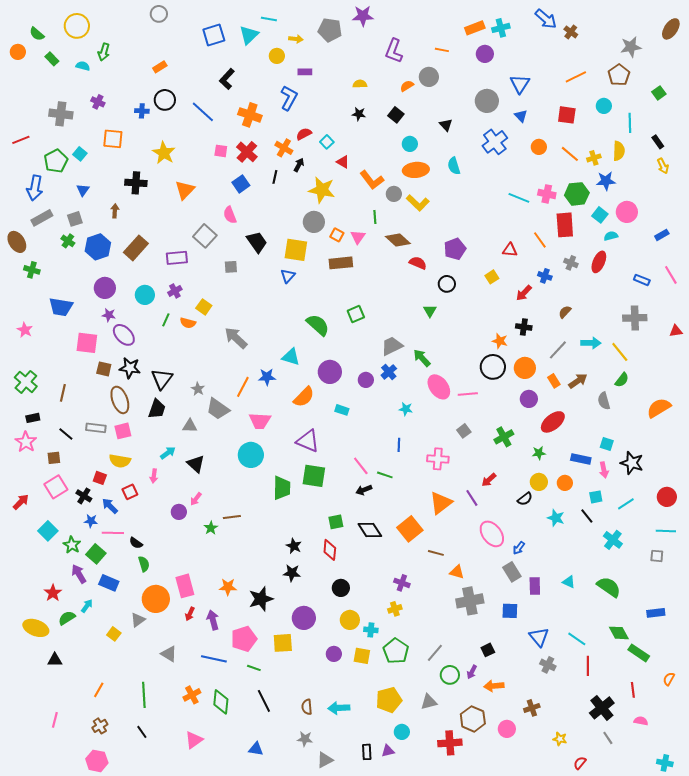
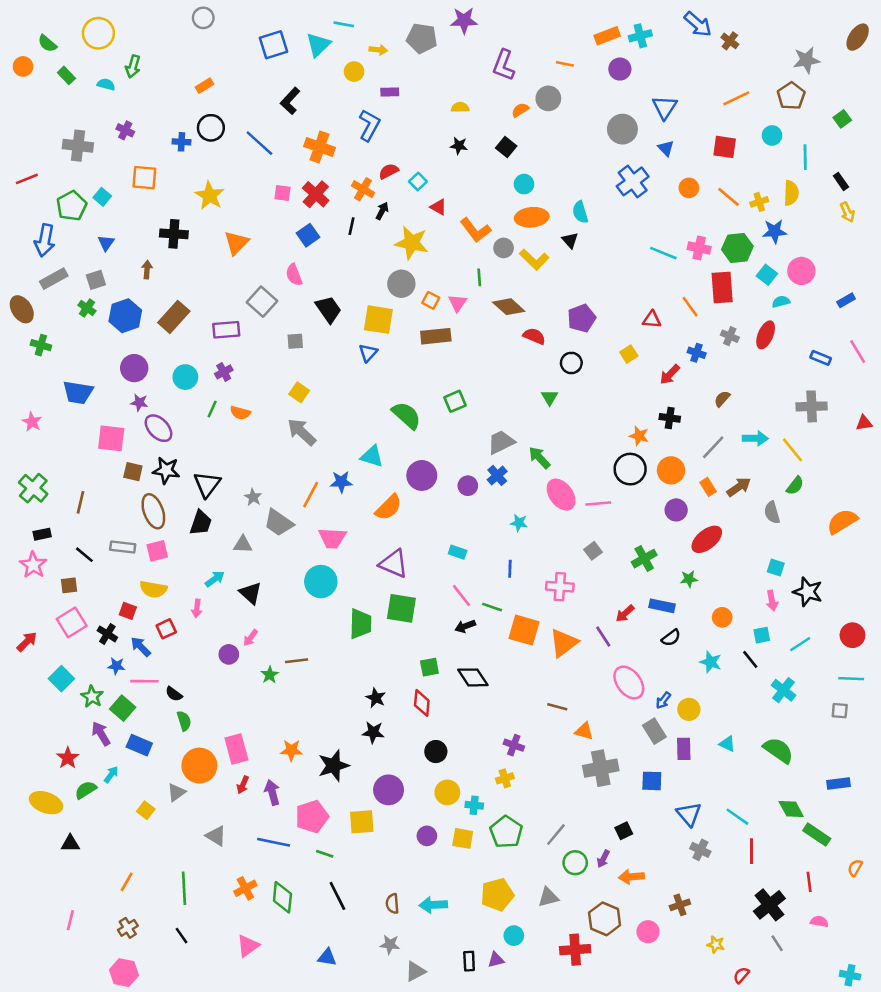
black triangle: (446, 125) -> (570, 240), moved
yellow square: (204, 307) -> (299, 392), moved
cyan rectangle: (342, 410) -> (458, 552), moved
blue rectangle: (581, 459) -> (662, 606), moved
yellow circle: (539, 482) -> (689, 709), moved
orange square: (410, 529) -> (524, 630), moved, turned -35

